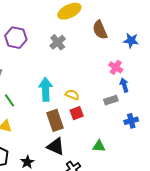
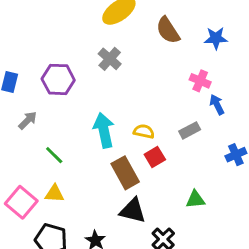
purple hexagon: (16, 38) -> (58, 79), moved
gray rectangle: (111, 100) -> (190, 130), moved

